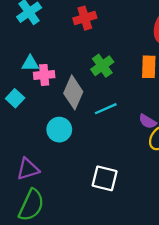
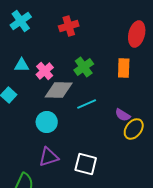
pink cross: (44, 75) -> (45, 71), moved, turned -36
gray diamond: (73, 92) -> (59, 90), turned 68
purple triangle: (28, 169) -> (49, 157), moved

